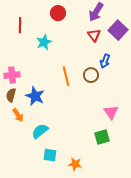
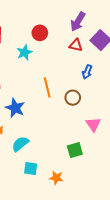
red circle: (58, 13) -> (40, 33), moved
red triangle: (94, 35) -> (76, 45), turned -40
brown circle: (91, 75) -> (73, 98), moved
green square: (102, 137) -> (75, 150), moved

